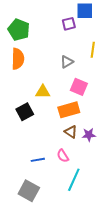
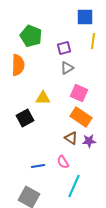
purple square: (69, 24) -> (64, 48), moved
green pentagon: (19, 30) -> (31, 36), moved
yellow line: (93, 50) -> (93, 41), moved
orange rectangle: (69, 110) -> (81, 117), moved, turned 50

